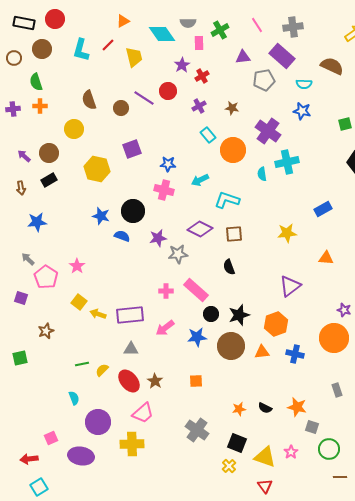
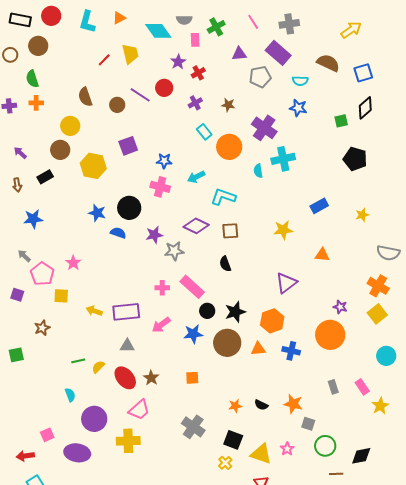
red line: (108, 45) -> (104, 60), moved
cyan L-shape: (81, 50) -> (87, 22), moved
brown circle: (49, 153) -> (60, 150), moved
yellow square: (79, 302) -> (61, 296), moved, turned -35

